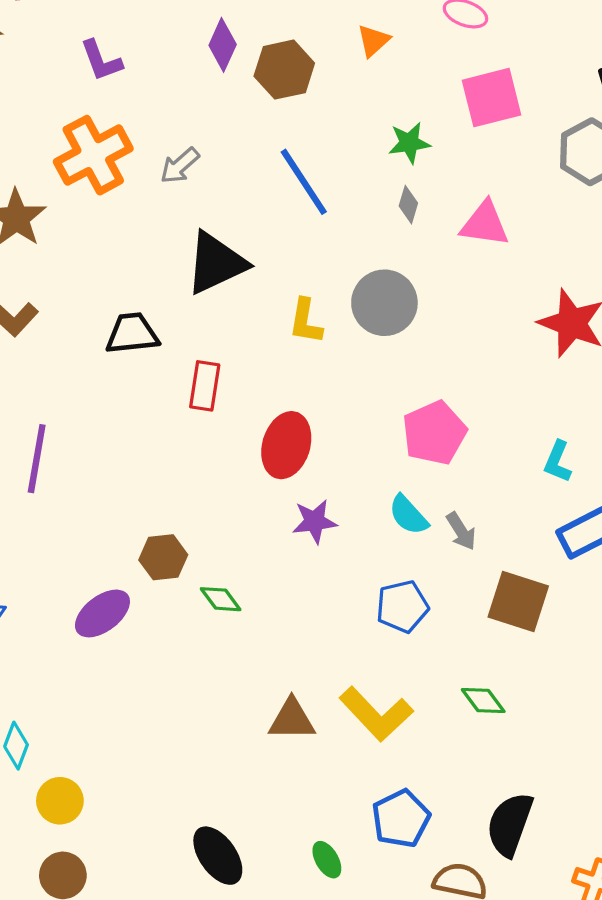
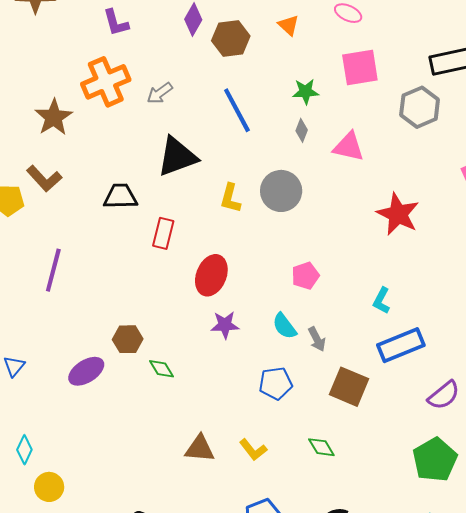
orange triangle: (373, 41) -> (289, 25), turned -40
pink pentagon: (434, 433) -> (305, 276), size x0.7
yellow L-shape: (376, 714) -> (253, 450), size x0.6

